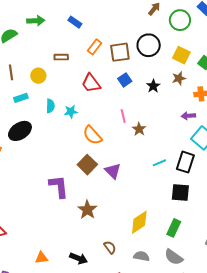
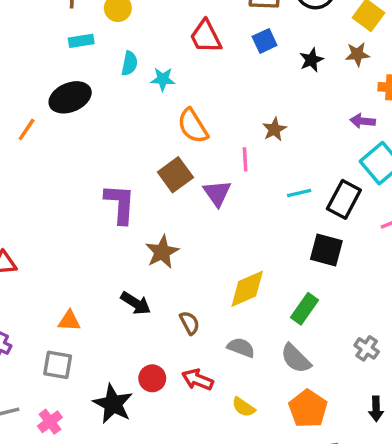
pink line: (123, 116) -> (245, 159), moved
black arrow: (79, 258) -> (136, 303), moved

